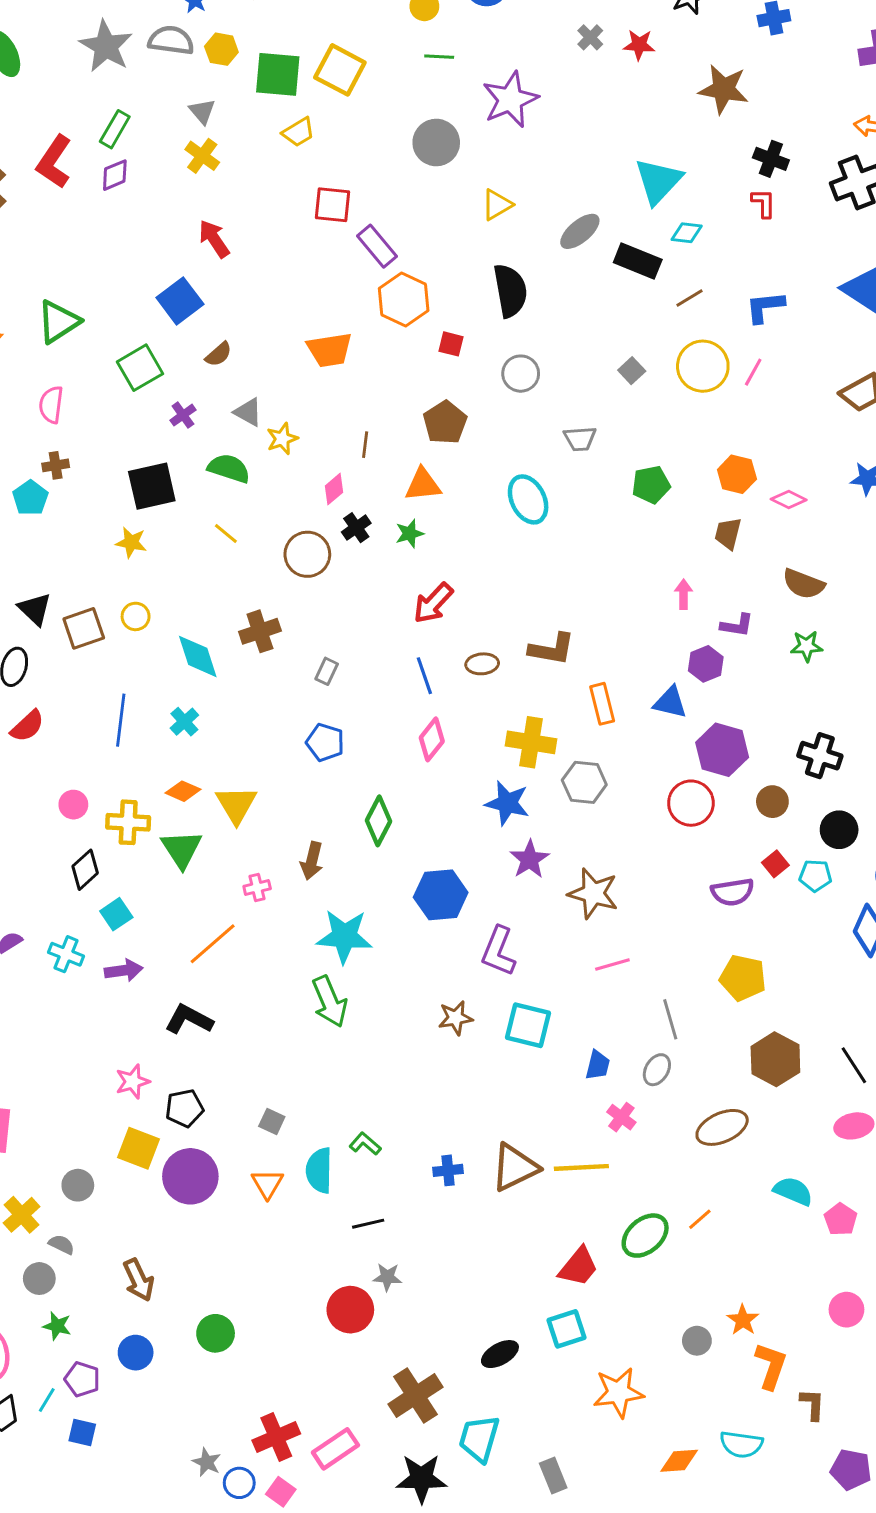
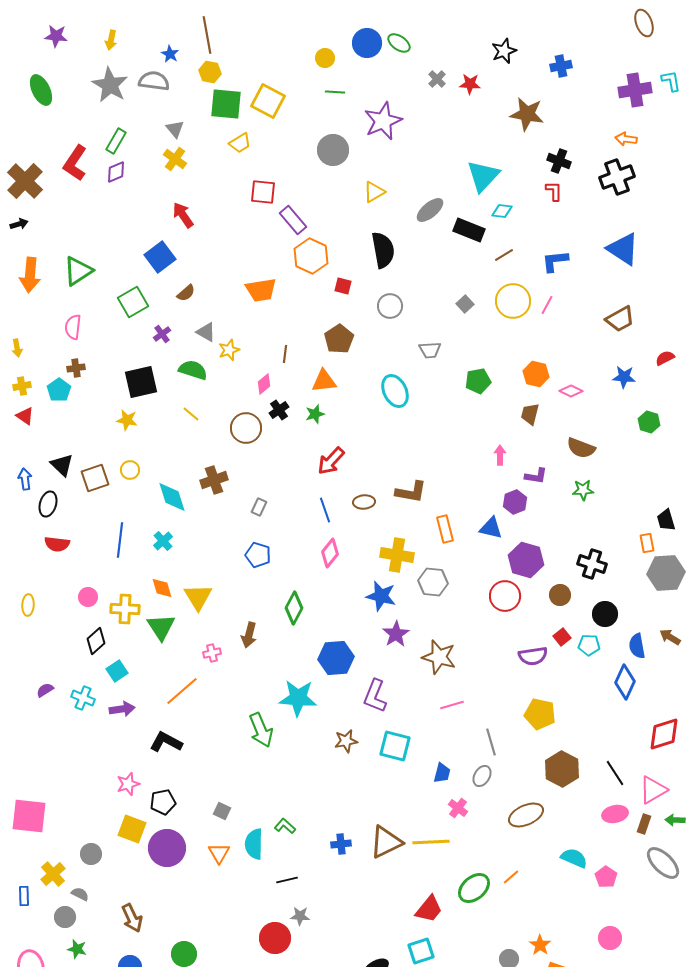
yellow hexagon: (221, 49) -> (210, 72), moved
red semicircle: (27, 726) -> (57, 544), turned 50
orange diamond: (183, 791) -> (162, 588), turned 50
cyan star: (344, 936) -> (298, 698), moved

